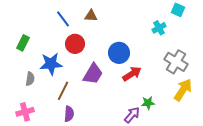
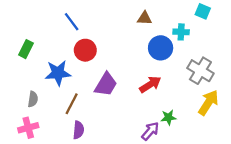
brown triangle: (91, 16) -> (145, 18), moved
cyan cross: (159, 28) -> (181, 32), turned 32
blue circle: (119, 53) -> (161, 48), moved
gray semicircle: (30, 79) -> (33, 99), moved

